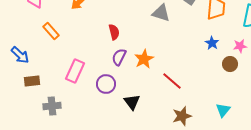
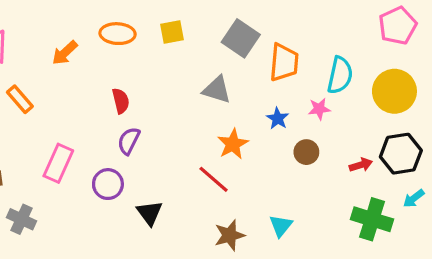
gray triangle: (161, 13) -> (217, 90), moved
pink star: (240, 46) -> (319, 109), moved
orange star: (144, 59) -> (233, 144), moved
gray cross: (52, 106) -> (22, 219), turned 30
cyan triangle: (223, 110) -> (281, 226), moved

